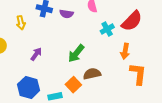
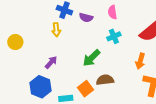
yellow arrow: (21, 23) -> (56, 30), moved
cyan cross: (107, 29) -> (114, 36), moved
purple arrow: (36, 54) -> (51, 62), moved

